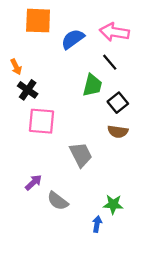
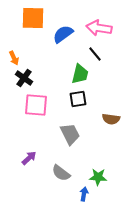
black square: (118, 103) -> (78, 99), moved, turned 30
brown semicircle: (118, 132) -> (111, 119), moved
gray semicircle: (58, 201) -> (61, 173), moved

